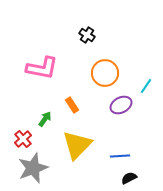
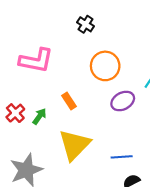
red cross: (23, 139) -> (15, 113), moved

